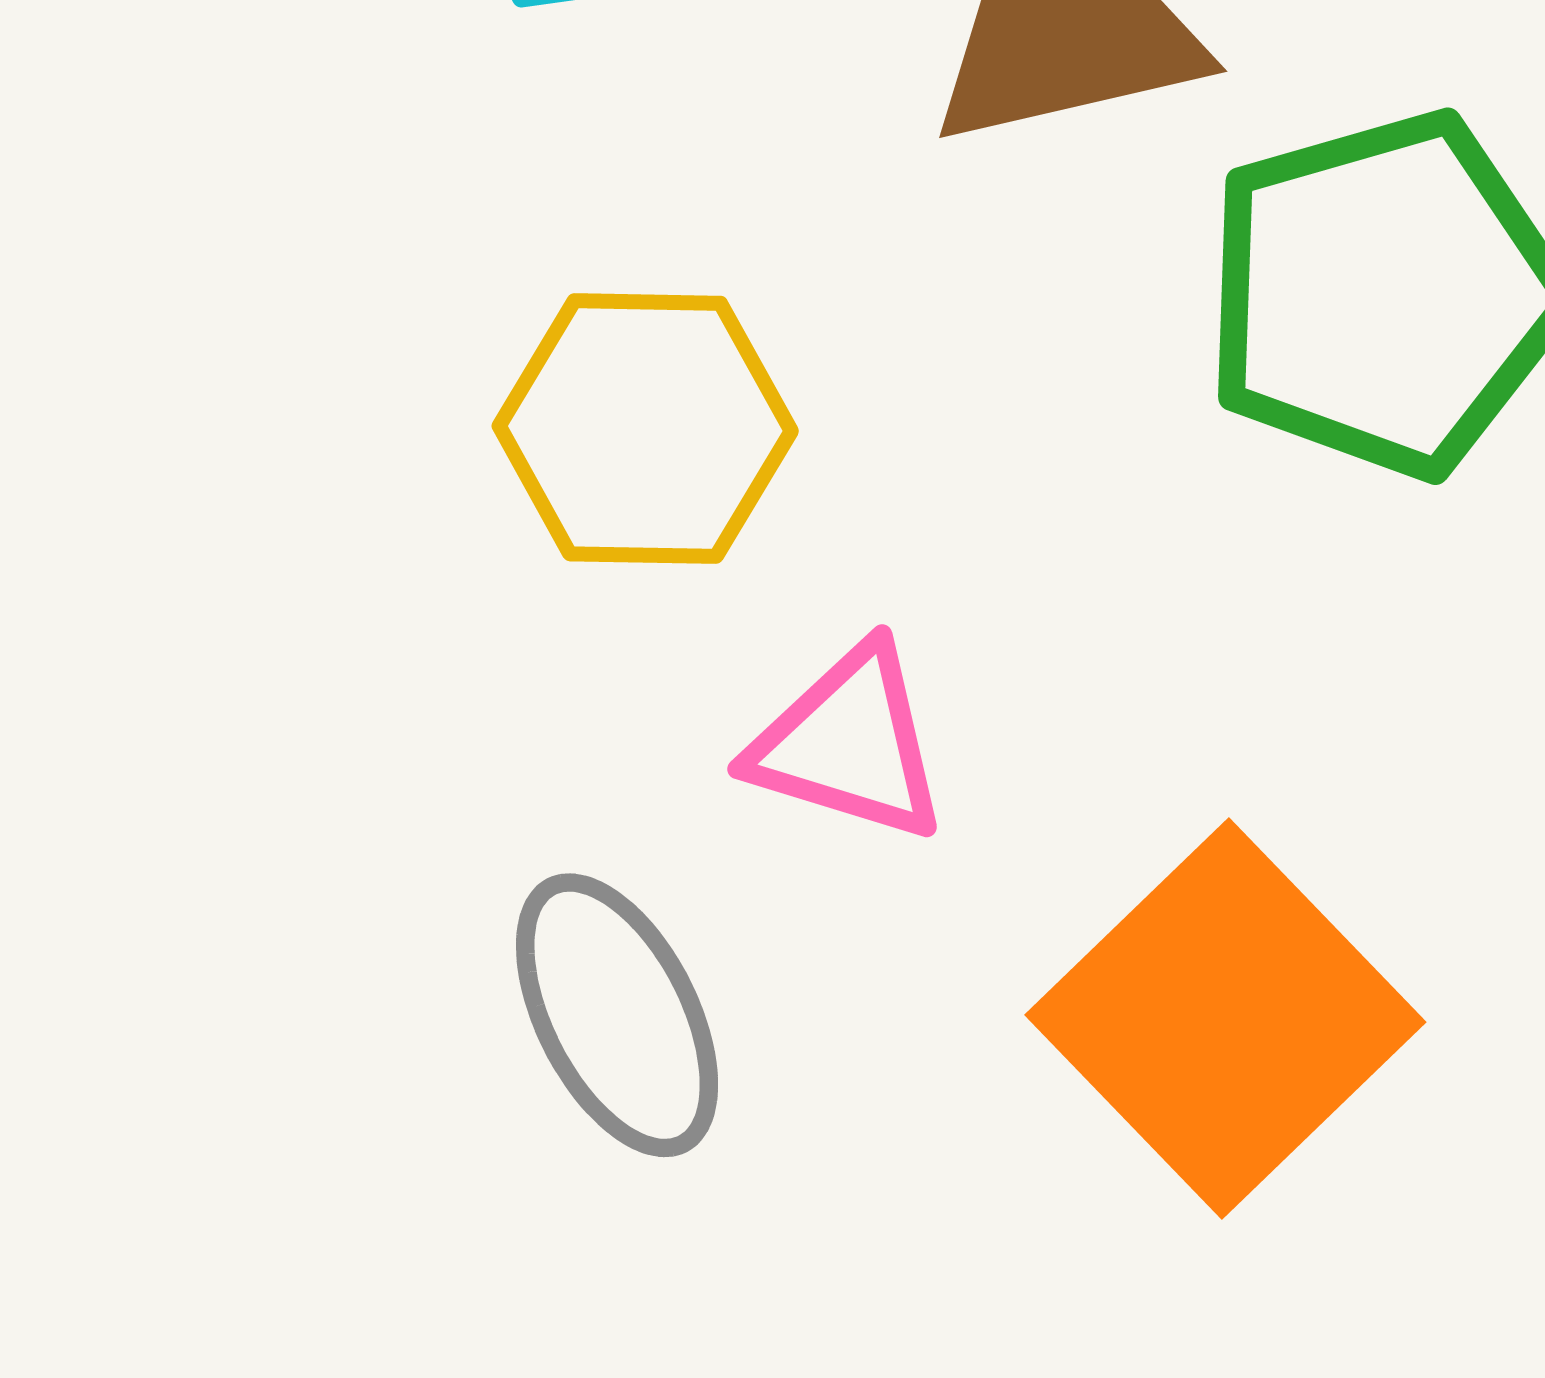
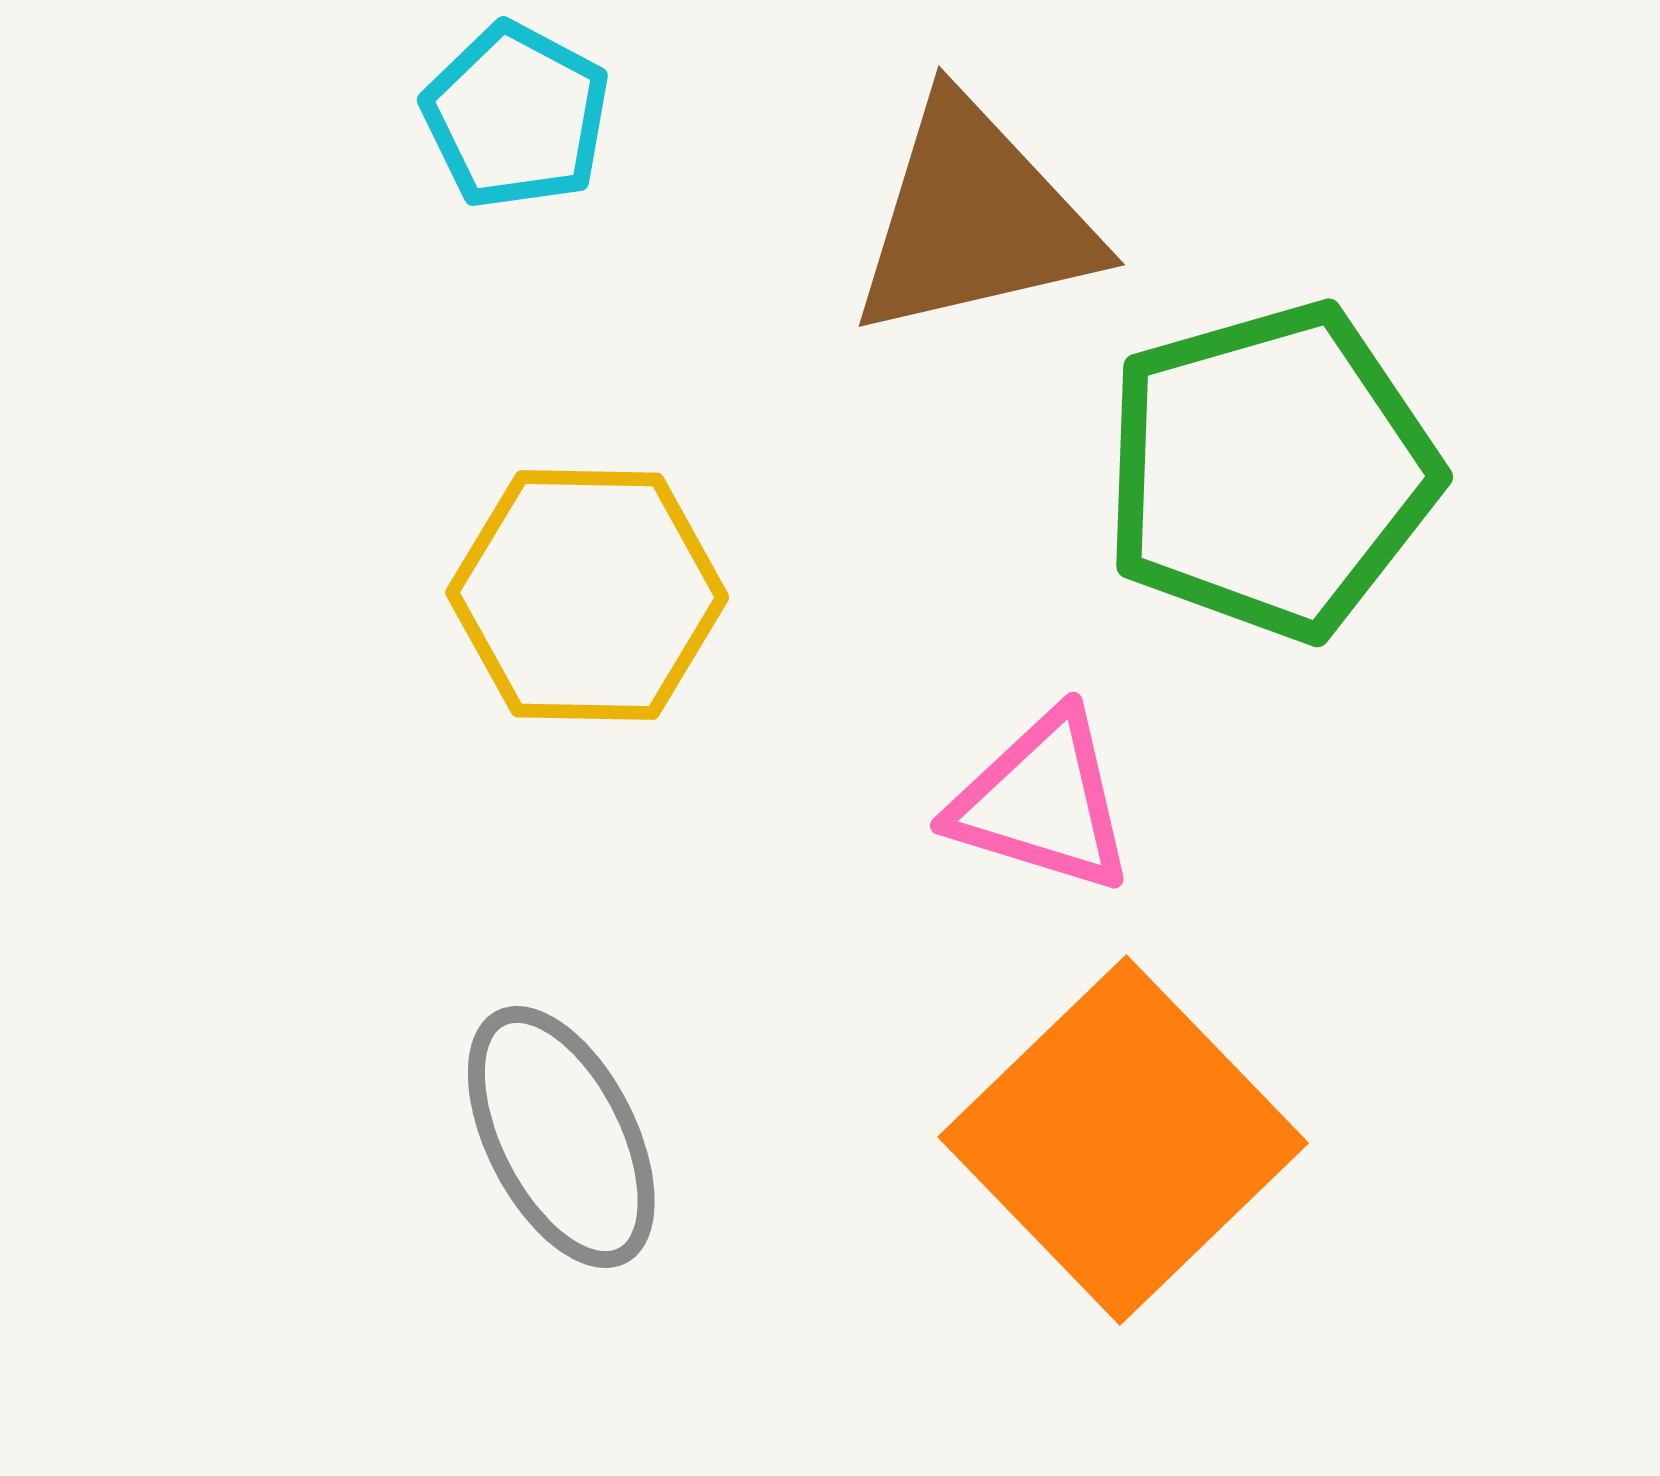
pink triangle: (849, 744) -> (1042, 802), moved

